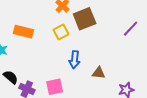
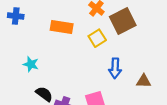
orange rectangle: (23, 32) -> (62, 27), moved

